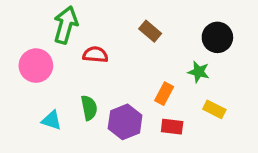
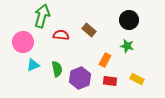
brown rectangle: (150, 31) -> (89, 30), moved
black circle: (217, 37) -> (129, 20), moved
yellow rectangle: (214, 109) -> (137, 79), moved
cyan triangle: (52, 120) -> (33, 65), moved, turned -40

